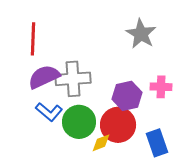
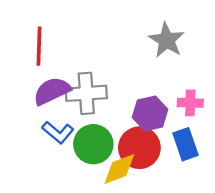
yellow diamond: (101, 143) -> (119, 169), size x1.5
blue rectangle: (157, 143) -> (185, 144), moved

